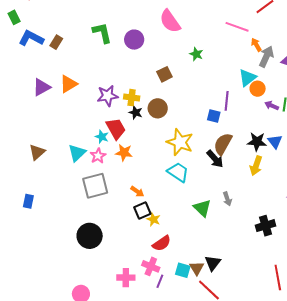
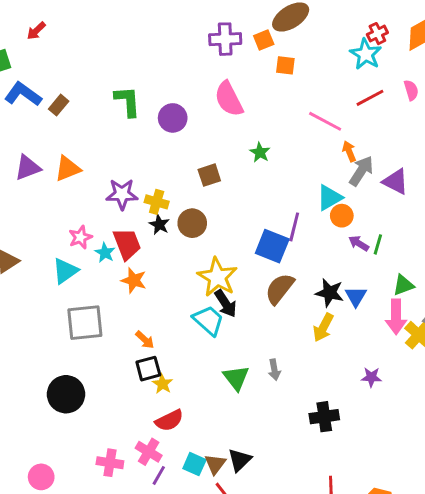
blue square: (214, 116) -> (272, 246), size x1.6
pink star: (98, 156) -> (80, 237), moved
black arrow: (215, 159) -> (226, 304), moved

